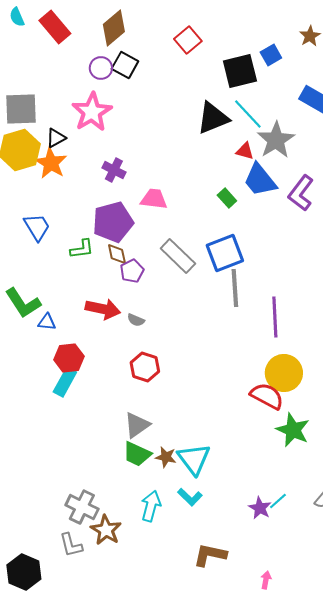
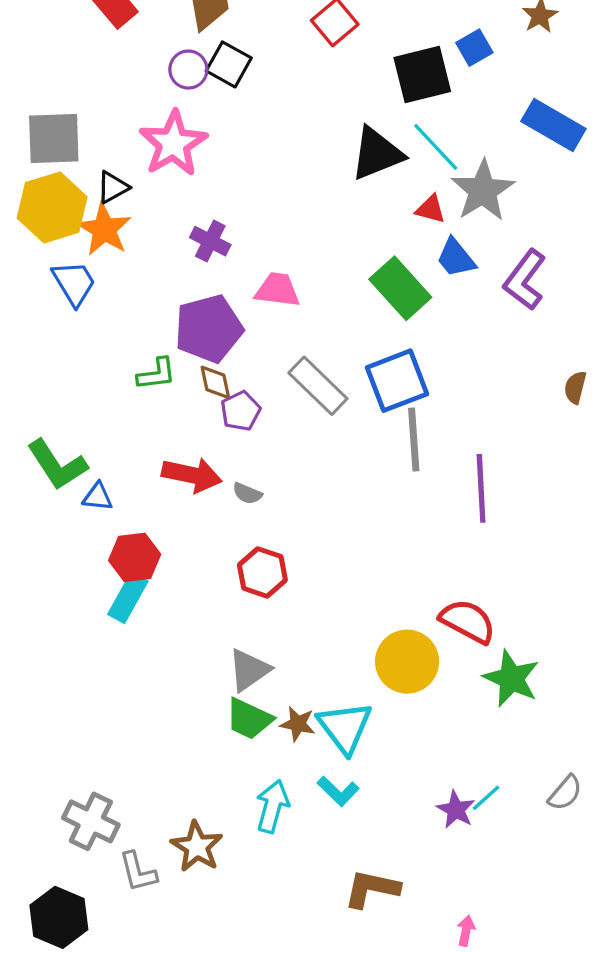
blue trapezoid: (260, 180) -> (456, 258), size x0.7
green rectangle: (227, 198) -> (400, 288), size x1.8
blue trapezoid: (37, 227) -> (74, 283), moved
yellow circle: (284, 373) -> (407, 662), moved
gray cross: (82, 507) -> (91, 821), moved

